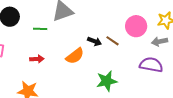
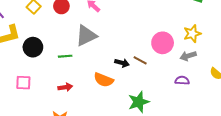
orange semicircle: (75, 56) -> (104, 80), turned 66
purple semicircle: (151, 65) -> (182, 80), size x0.6

